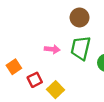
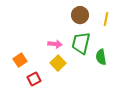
red square: (35, 80) -> (34, 79), moved
yellow square: (55, 90) -> (58, 63), moved

